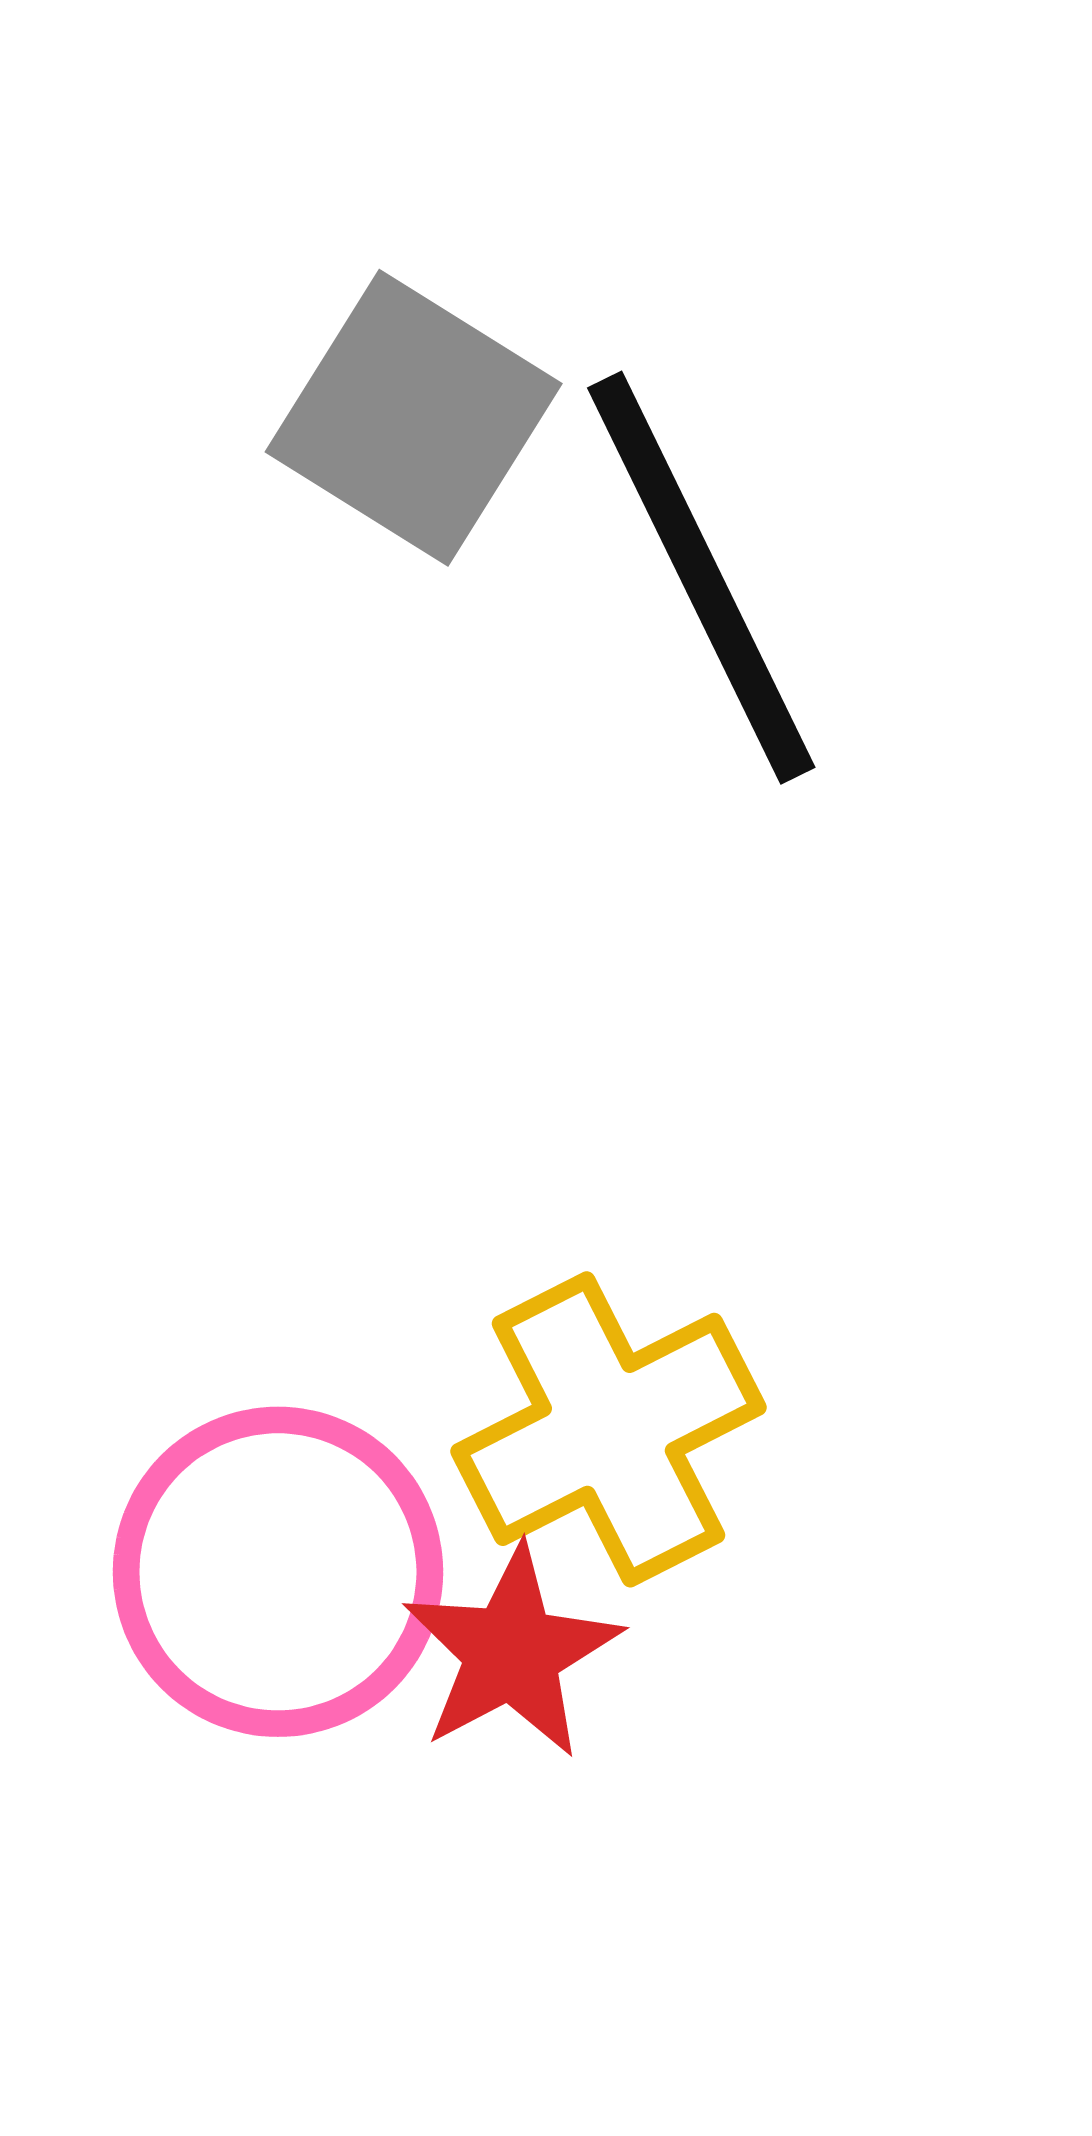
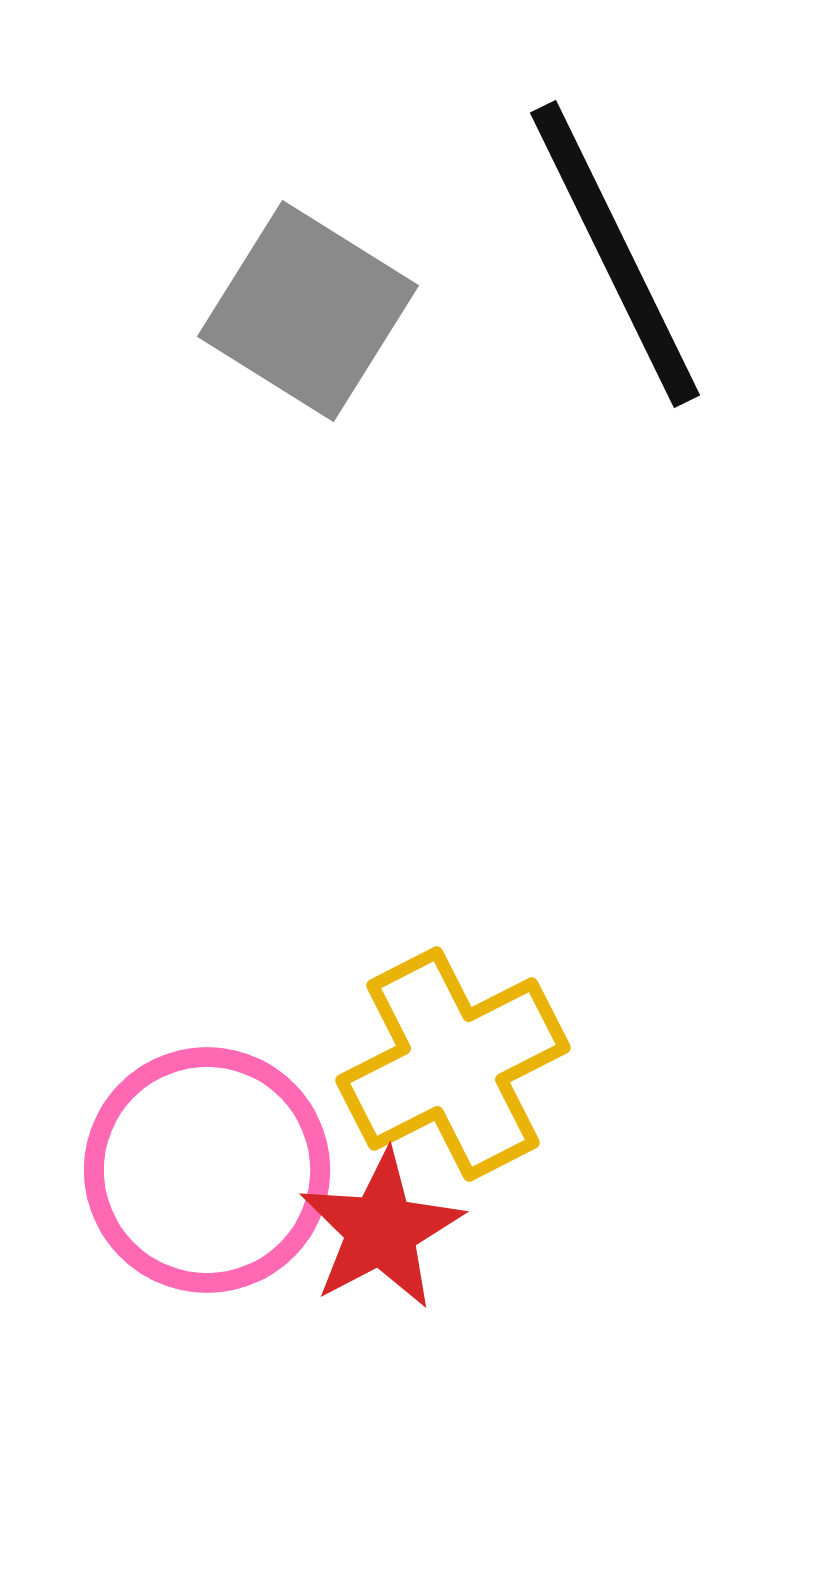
black line: (701, 578) -> (615, 254), moved

